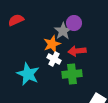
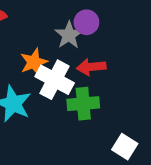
orange star: (52, 44) -> (34, 62), moved
white cross: (54, 59) -> (55, 80), size x1.6

